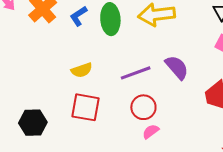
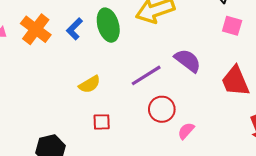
red square: (85, 107) -> (102, 122), size x0.6
pink semicircle: (151, 131) -> (186, 131), moved

